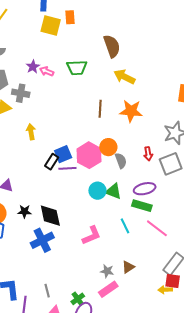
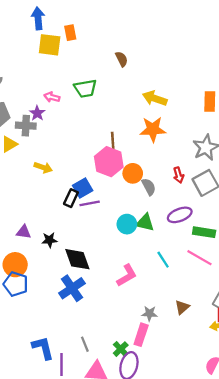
brown semicircle: (112, 46) -> (122, 59), size x0.6
purple star: (33, 67) -> (37, 113), moved
yellow arrow: (124, 77) -> (155, 98), moved
brown line: (100, 109) -> (113, 142), moved
yellow arrow: (31, 132) -> (43, 167), turned 126
pink hexagon: (89, 155) -> (109, 162), moved
green rectangle: (142, 206) -> (204, 232), moved
black star: (25, 211) -> (49, 240), moved
brown triangle: (128, 267) -> (182, 307), moved
pink rectangle: (108, 289) -> (141, 335), moved, turned -30

